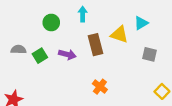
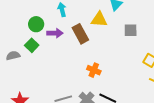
purple arrow: (67, 54) -> (55, 33), moved
green square: (40, 56) -> (32, 45), moved

